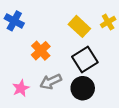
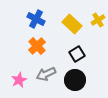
blue cross: (14, 21) -> (36, 19), moved
black square: (85, 60) -> (77, 54), size x0.7

